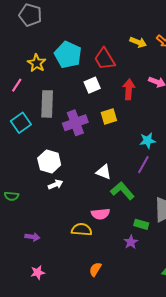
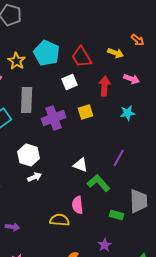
yellow arrow: (138, 42) -> (116, 53), moved
cyan star: (148, 141) -> (128, 113), moved
pink semicircle: (100, 214) -> (78, 205), turned 90
purple star: (131, 242) -> (105, 245), moved

